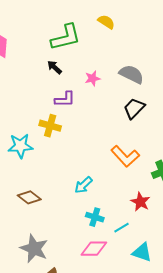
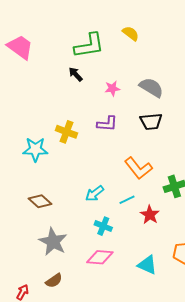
purple L-shape: (65, 99) -> (107, 124), moved
black trapezoid: (134, 108) -> (151, 122), turned -145
cyan line: (122, 228) -> (127, 200), moved
gray star: (34, 248) -> (53, 242), moved

